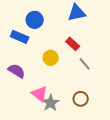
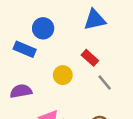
purple semicircle: (17, 71) -> (21, 91), turned -42

